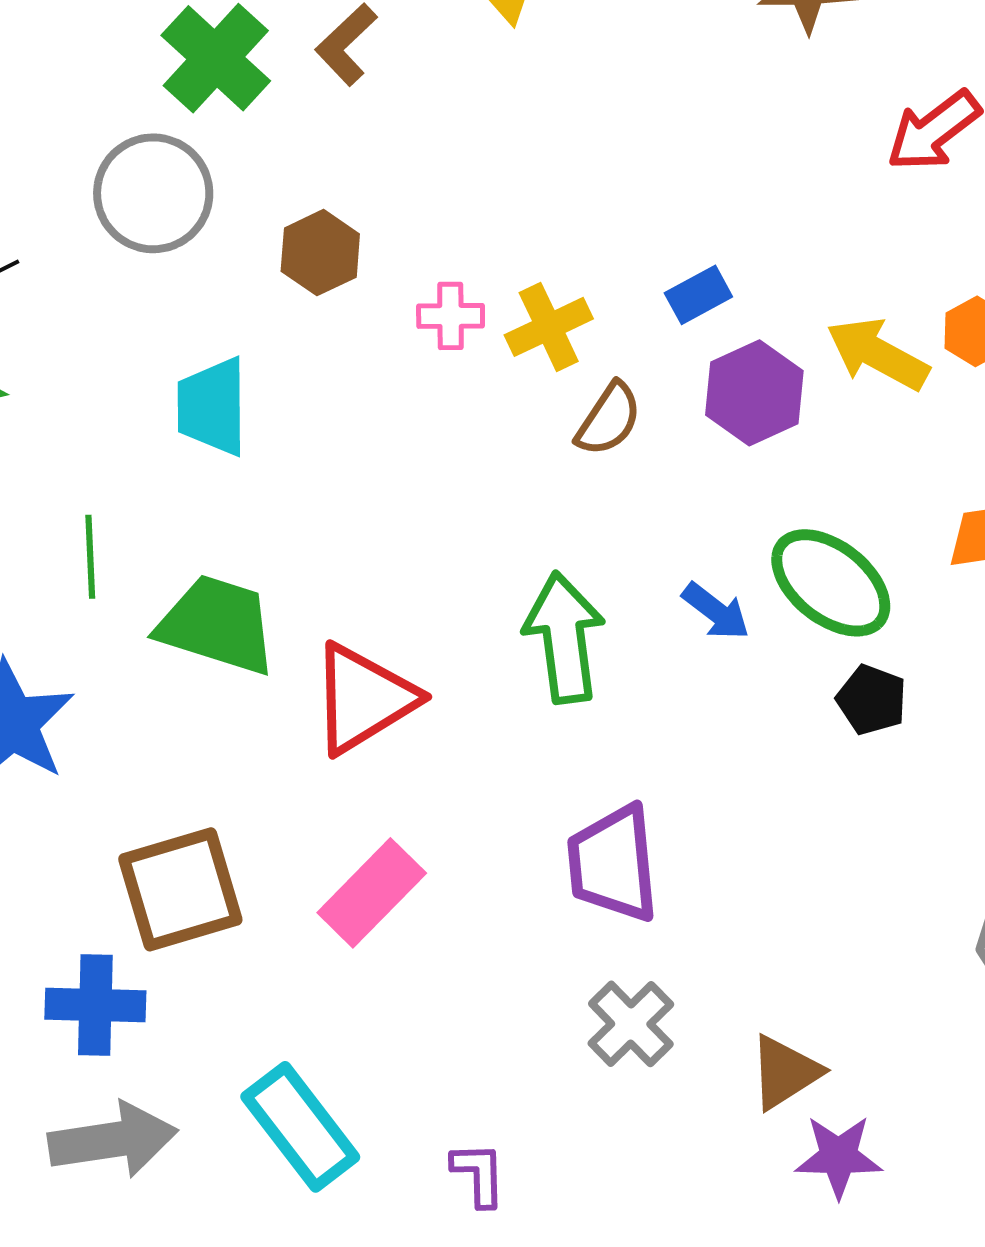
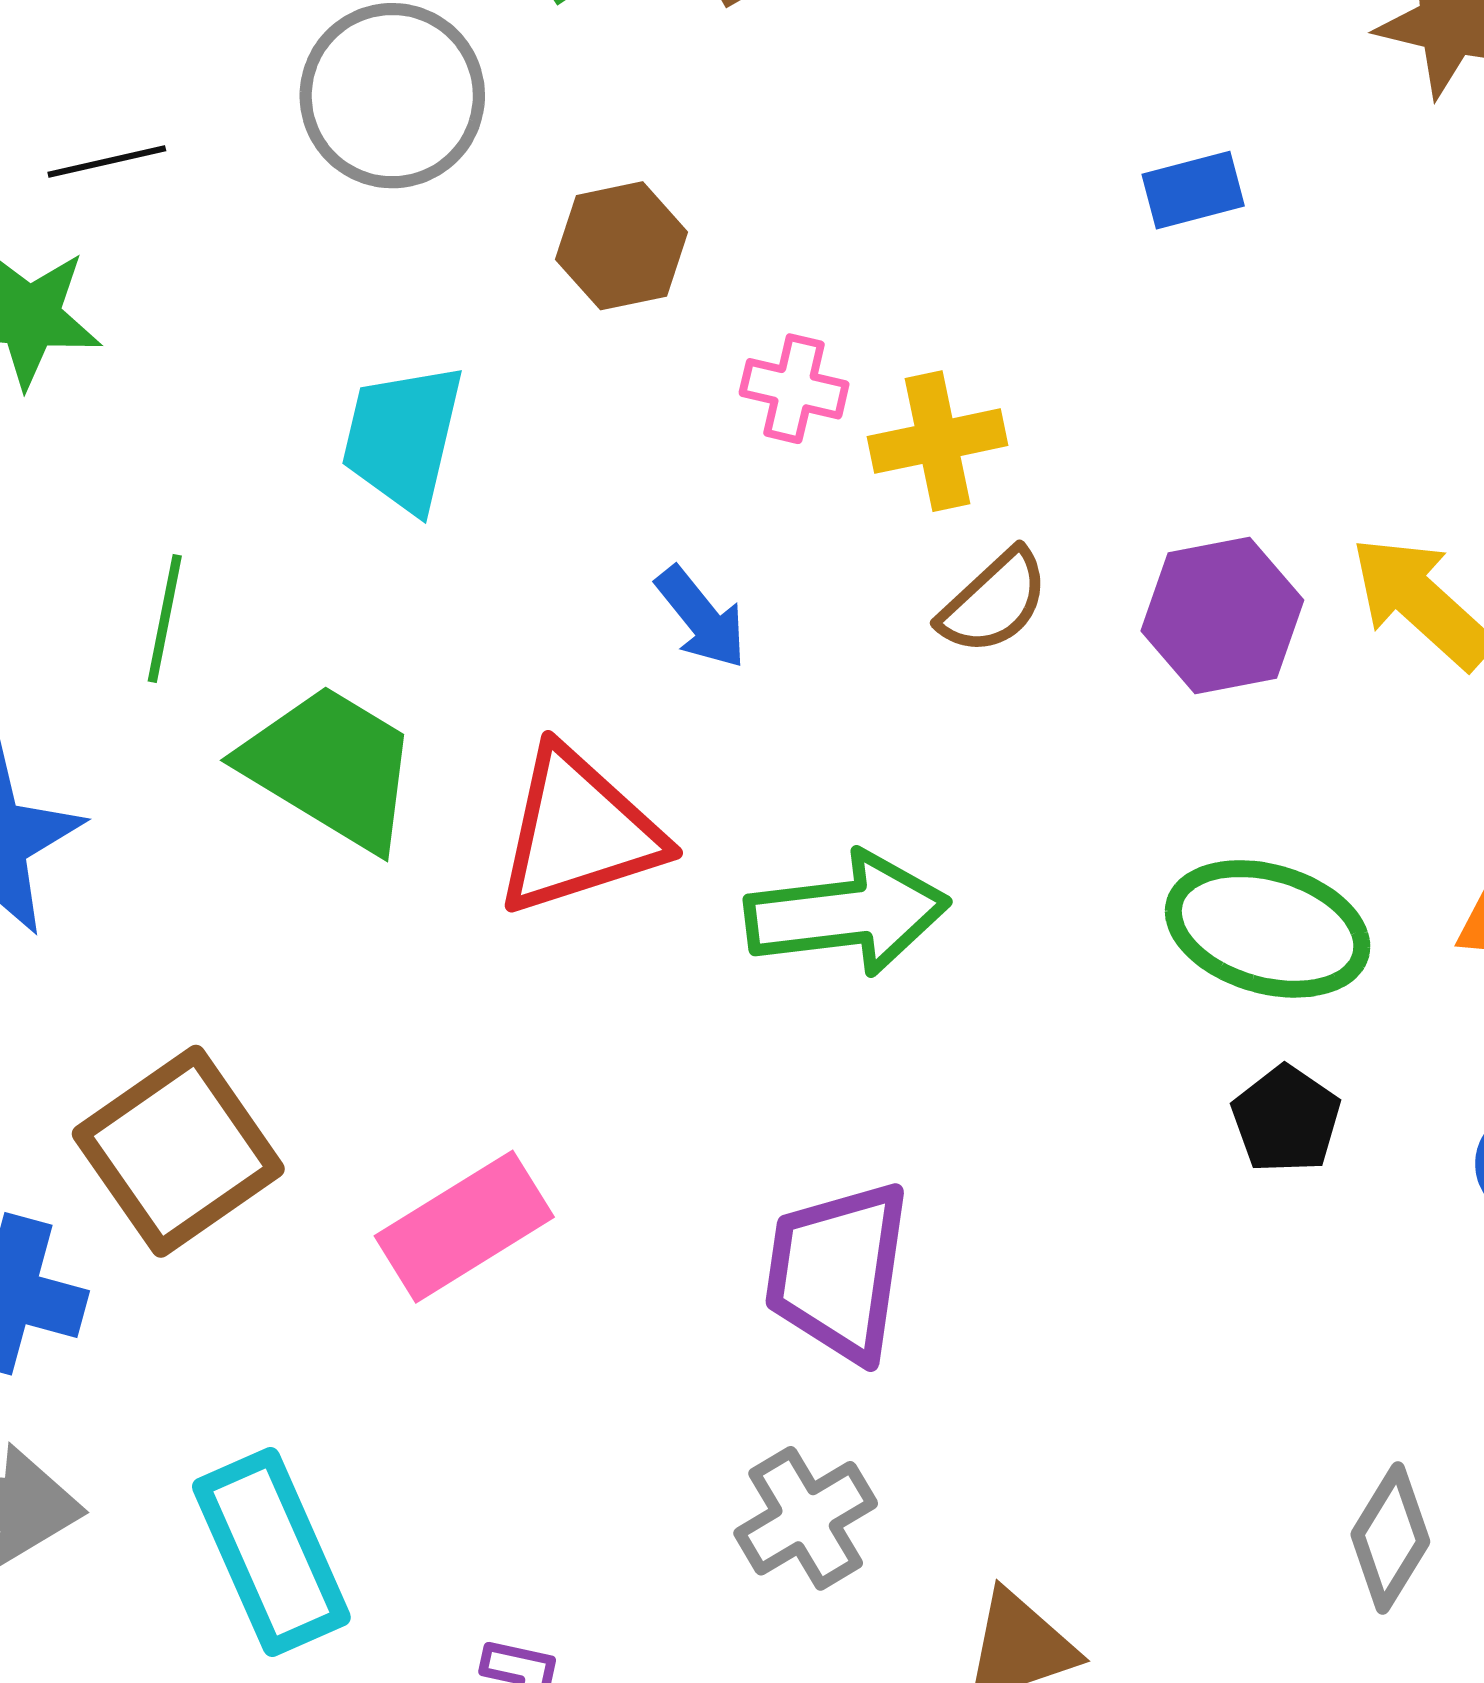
blue rectangle: (698, 295) -> (1193, 190), moved
green ellipse: (831, 583) -> (1268, 929), turned -36
blue arrow: (716, 611) -> (701, 618), moved
green arrow: (564, 638) -> (847, 914), turned 77
red triangle: (363, 699) -> (579, 832), moved
brown square: (180, 889) -> (178, 1151), turned -32

